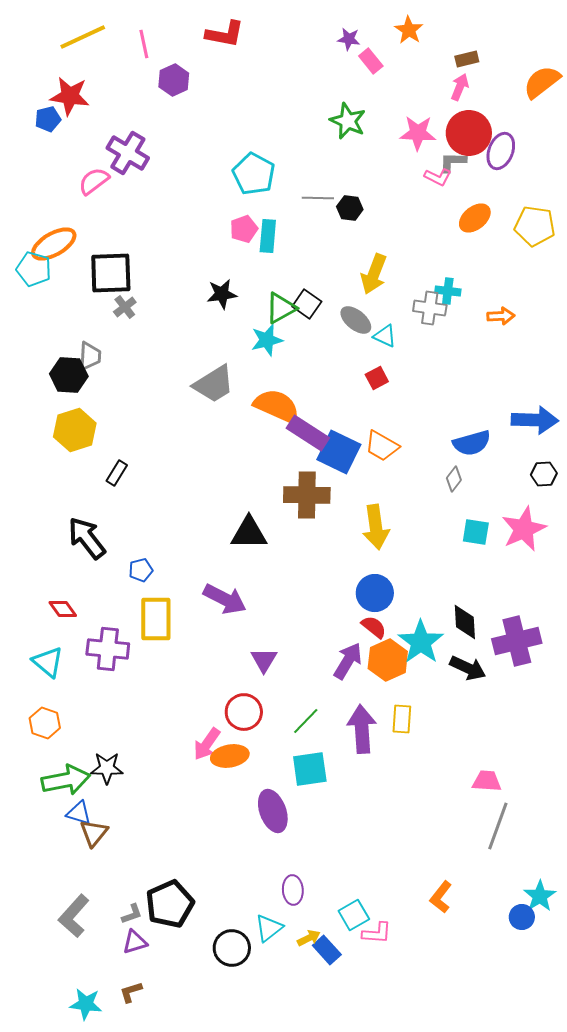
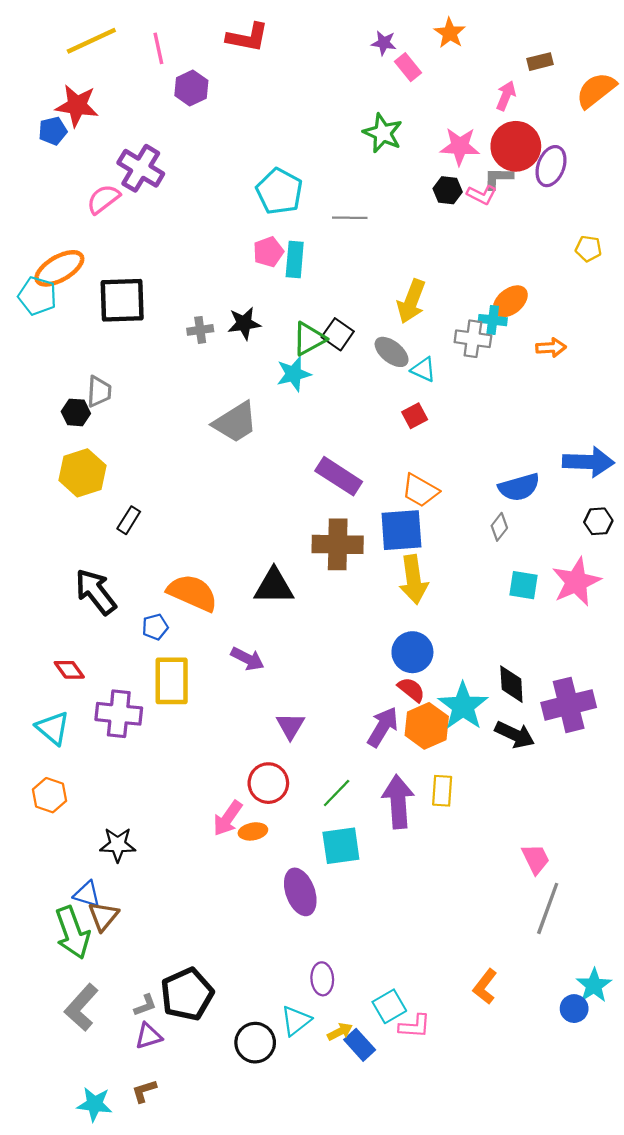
brown rectangle: (467, 59) -> (540, 62), moved
black hexagon: (350, 208) -> (448, 190), moved
orange ellipse: (475, 218) -> (510, 301), moved
yellow pentagon: (535, 226) -> (588, 249), size x0.6
gray cross: (125, 307) -> (200, 330), moved, turned 30
black hexagon: (69, 375) -> (76, 412), size x0.7
orange semicircle: (277, 406) -> (192, 593), moved
blue square: (339, 452) -> (401, 530), moved, turned -30
purple arrow: (225, 599) -> (247, 659), size x0.7
orange ellipse: (230, 756) -> (253, 831), size x0.7
green arrow: (66, 780) -> (73, 933), moved, turned 81
pink trapezoid: (487, 781) -> (536, 859), turned 60

